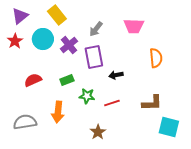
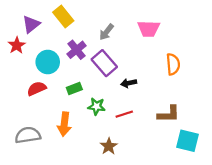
purple triangle: (20, 16) -> (31, 24), moved
cyan circle: (43, 39) -> (48, 62), moved
purple rectangle: (94, 57) -> (104, 63), turned -30

